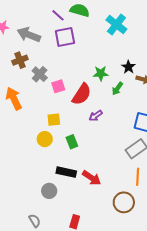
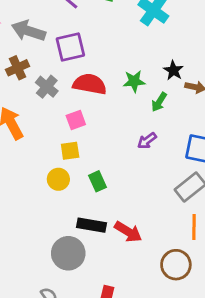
purple square: (65, 37) -> (70, 47), moved
pink square: (58, 86) -> (76, 120), moved
red semicircle: (82, 94) -> (90, 84), moved, turned -110
purple arrow: (96, 116) -> (147, 141), moved
gray circle: (49, 191) -> (68, 253), size x1.5

